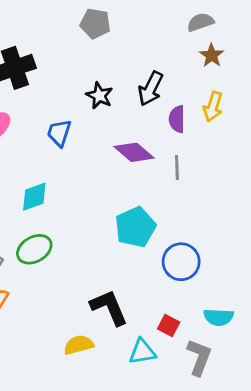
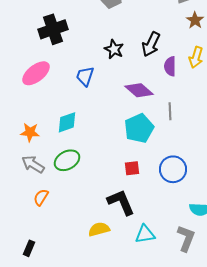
gray line: (177, 168) -> (170, 111), moved
cyan pentagon: (135, 227) -> (139, 128), moved
red square: (169, 325) -> (132, 168), moved, turned -35

